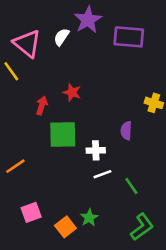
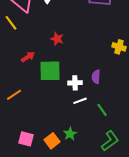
red arrow: (42, 106) -> (28, 57), moved, turned 40
purple semicircle: (126, 131) -> (96, 77), moved
pink square: (31, 212) -> (26, 139), moved, turned 35

